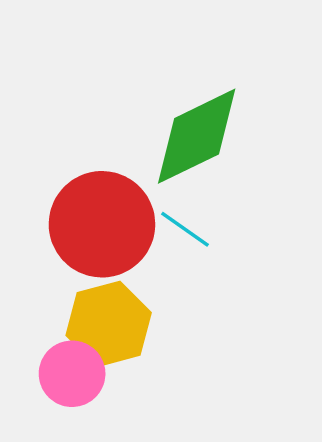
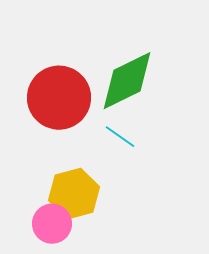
red circle: (102, 224) -> (59, 98), moved

